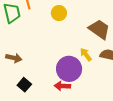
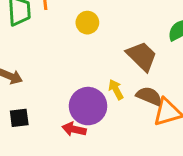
black square: (24, 85) -> (19, 118), turned 32

